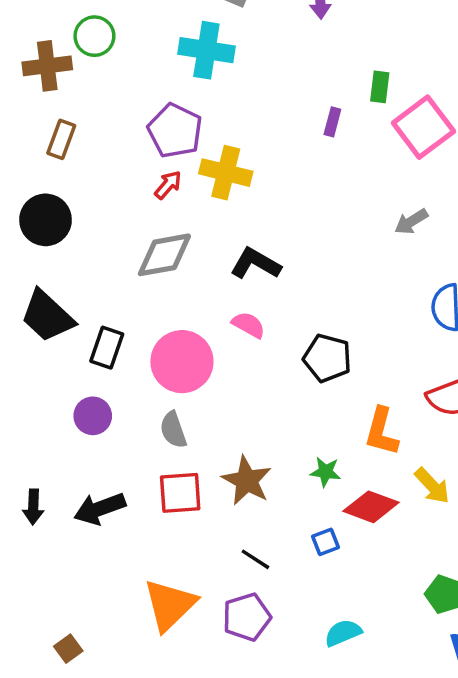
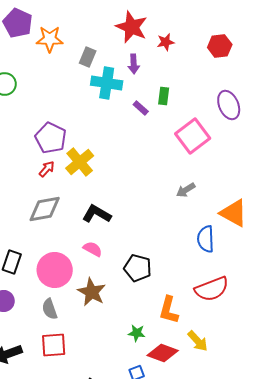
cyan cross: (206, 50) -> (107, 83), moved
green rectangle: (380, 87) -> (164, 96), moved
purple rectangle: (332, 122) -> (141, 108), moved, turned -63
yellow cross: (226, 173) -> (80, 162), turned 36
brown star: (247, 481) -> (92, 292), moved

